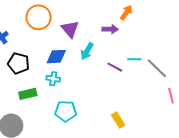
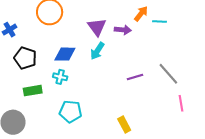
purple triangle: (70, 29) -> (97, 27), moved
cyan line: (134, 59) -> (160, 22), moved
purple line: (115, 67) -> (135, 77), moved, turned -49

